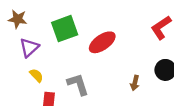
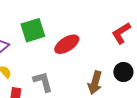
brown arrow: (135, 83) -> (95, 83), size x1.6

